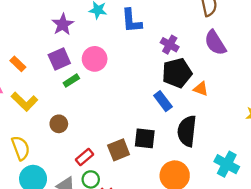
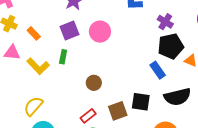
green rectangle: (71, 81) -> (63, 57), moved, turned -48
brown circle: (59, 124) -> (94, 83), moved
black semicircle: (187, 131) -> (177, 97), turned -112
yellow semicircle: (21, 148) -> (33, 106), turned -120

